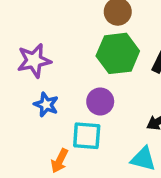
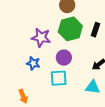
purple star: (34, 61) -> (41, 38), moved, turned 30
orange arrow: (60, 161) -> (23, 96), moved, turned -40

